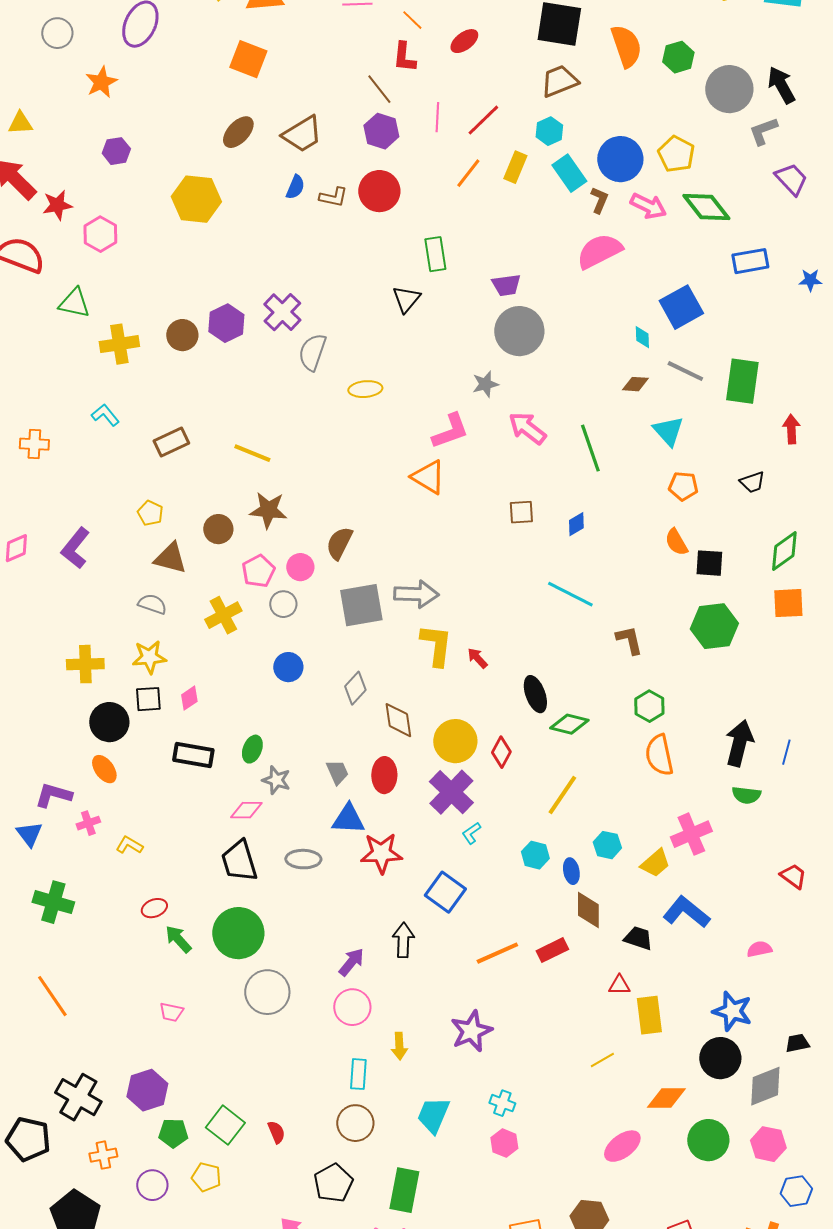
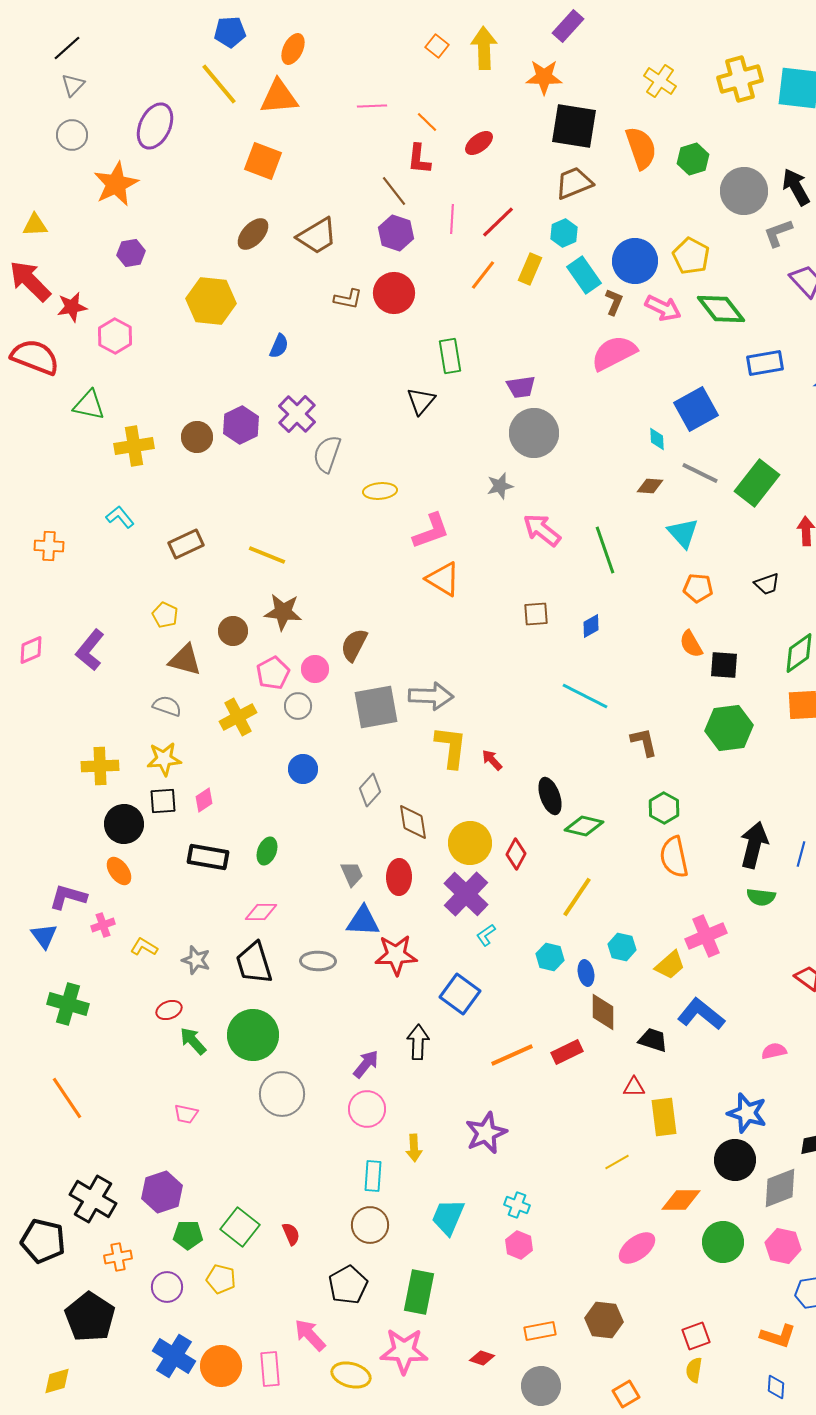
orange star: (101, 82) -> (116, 184), size x1.4
blue semicircle: (295, 187) -> (279, 346), moved
green rectangle: (742, 381) -> (757, 483), turned 30
pink L-shape: (450, 431) -> (431, 531), moved
gray star: (276, 780) -> (196, 960), moved

